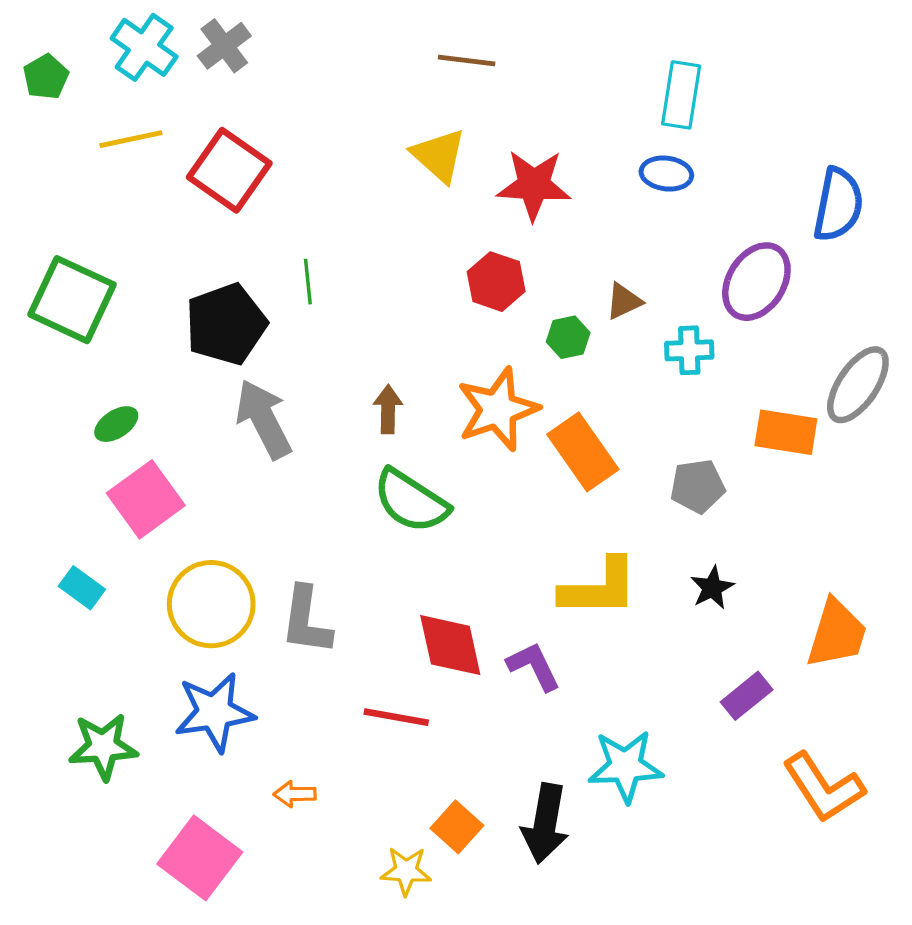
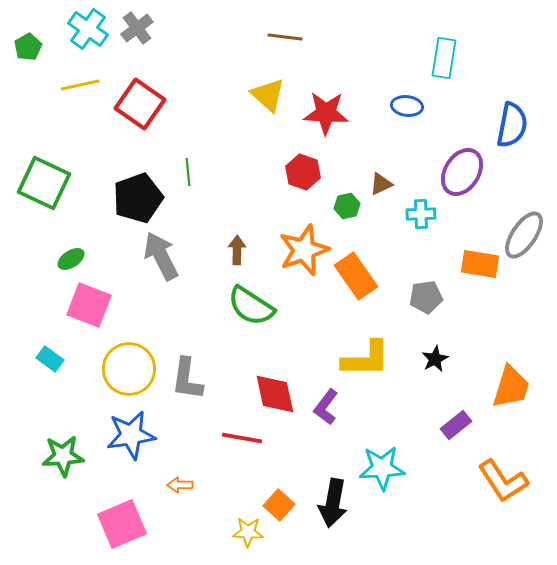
cyan rectangle: (681, 95) -> (444, 58), moved
pink square: (146, 499) -> (89, 305), turned -33
purple L-shape: (534, 666) -> (326, 407), turned -117
pink square: (200, 858) -> (122, 524), turned 30

